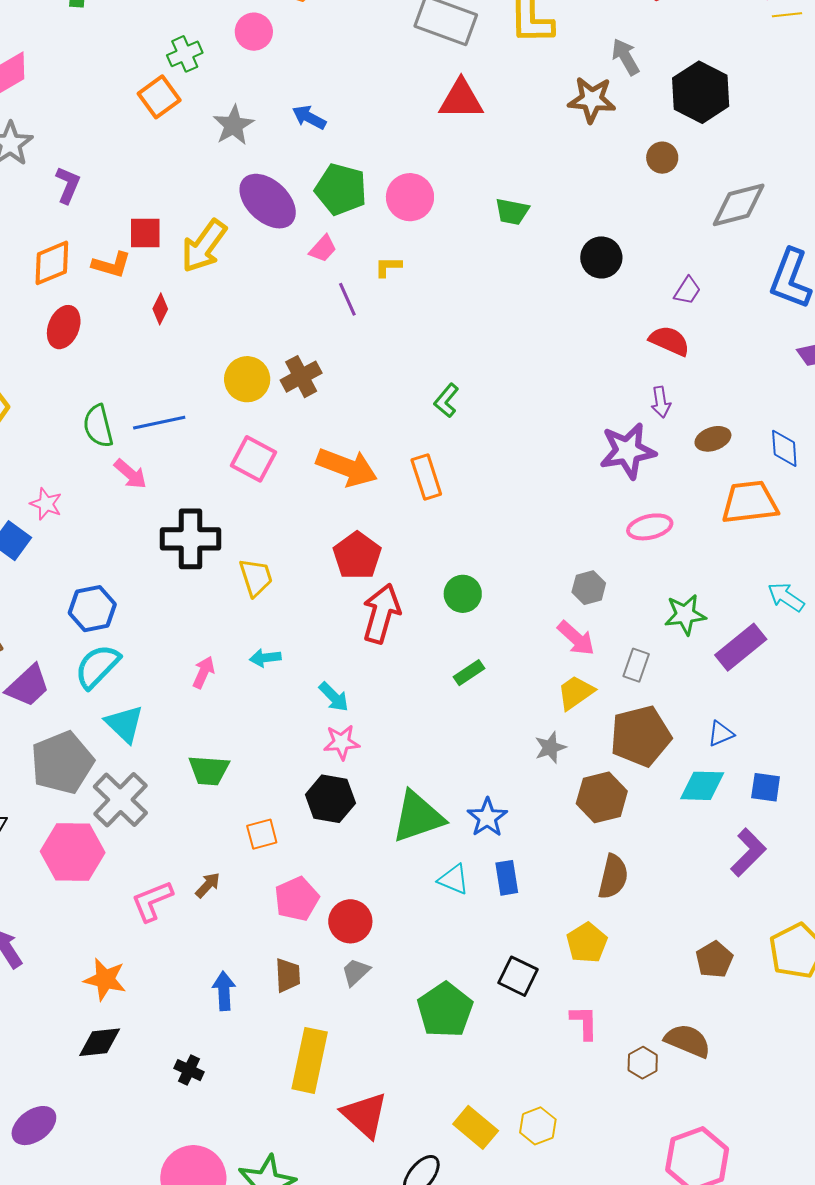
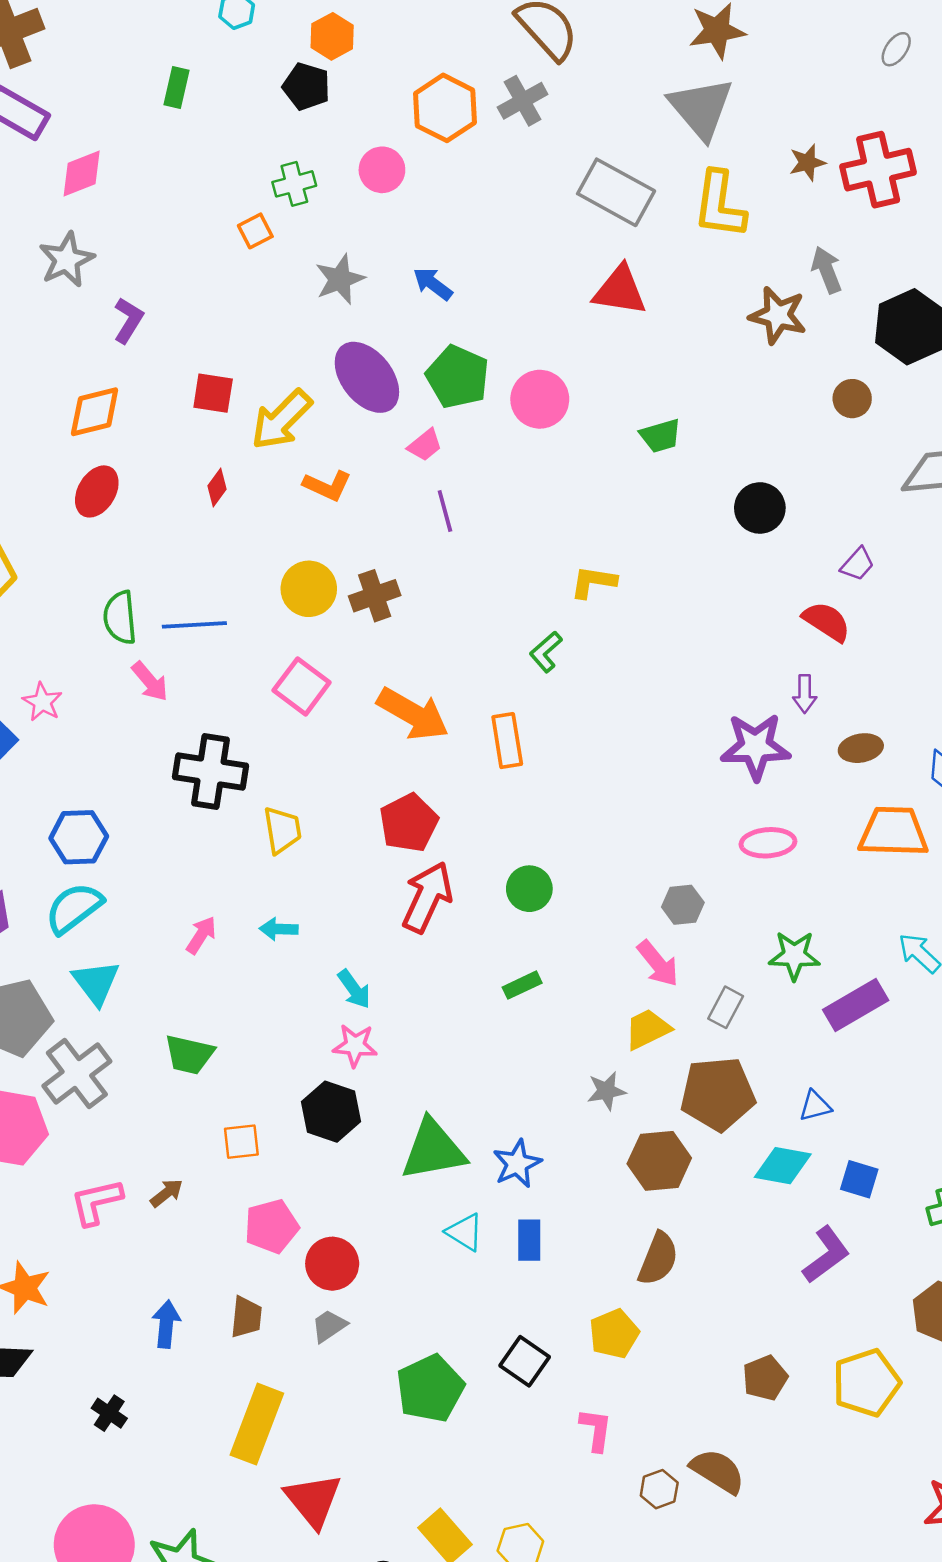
orange square: (159, 97) -> (255, 231), size x0.7
green trapezoid: (512, 212) -> (660, 436), turned -36
orange L-shape: (111, 265) -> (327, 486), moved
yellow L-shape: (388, 267) -> (593, 582), moved, size x1.4

